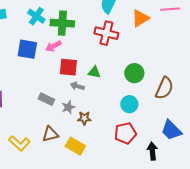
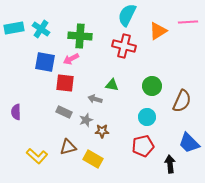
cyan cross: (36, 16) -> (41, 29), moved
red square: (68, 67) -> (65, 83), moved

